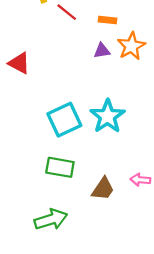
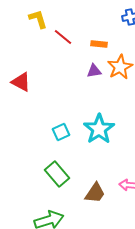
cyan square: (64, 120) -> (61, 132), size x0.6
green rectangle: (60, 167) -> (57, 174), turned 40

